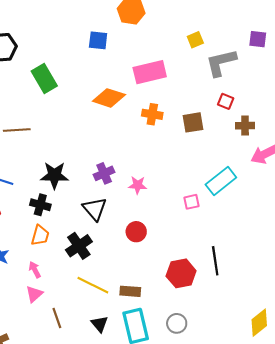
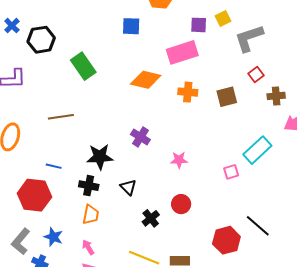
purple square: (258, 39) -> (199, 25), moved
red square: (226, 101) -> (256, 75), turned 35
purple cross: (104, 173) -> (140, 137), moved, turned -30
black triangle: (95, 209) -> (128, 187), moved, size x0.7
black cross: (79, 246) -> (151, 218), moved, size x0.7
black line: (215, 261) -> (258, 226), turned -36

